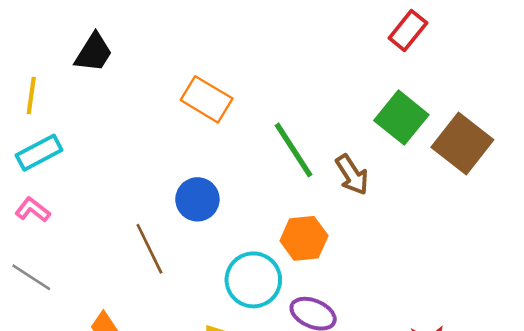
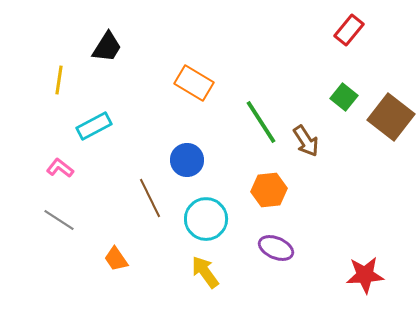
green square: (401, 118) -> (344, 97), size x0.7
cyan rectangle: (39, 153) -> (94, 126), moved
cyan circle: (253, 280) -> (206, 219), moved

